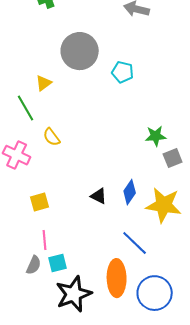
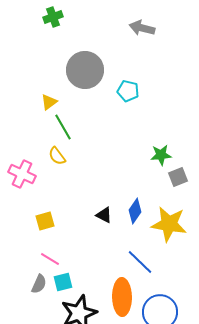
green line: (26, 108) -> (63, 127), moved
pink line: (45, 240) -> (50, 259), turned -54

